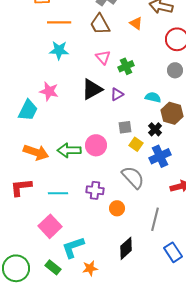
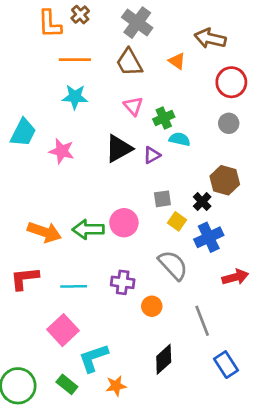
cyan semicircle: (153, 97) -> (180, 139), moved
cyan trapezoid: (28, 110) -> (23, 133), moved
gray line: (155, 219) -> (202, 321), turned -35

